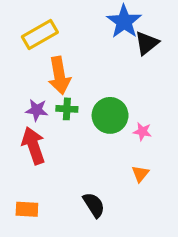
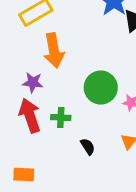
green cross: (67, 109) -> (61, 118), moved
black semicircle: (94, 205) -> (88, 147), moved, size x0.7

